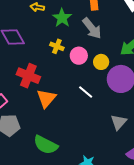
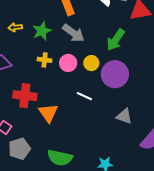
green star: (62, 18) -> (42, 31), turned 30
gray triangle: (119, 122) -> (124, 116), turned -36

